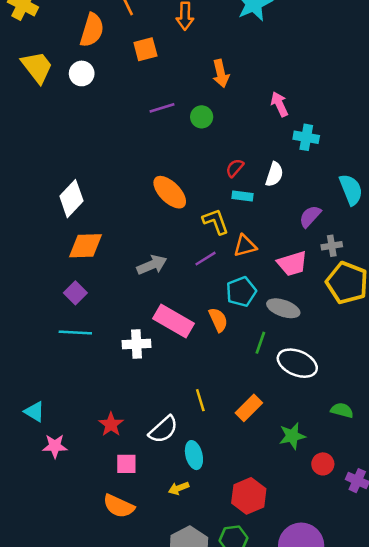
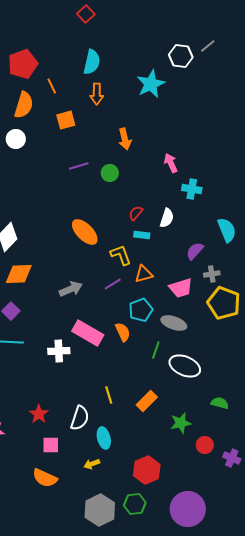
white semicircle: (163, 429) -> (80, 418), turned -30

